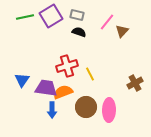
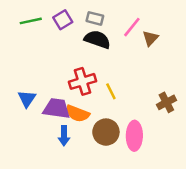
purple square: (51, 16) -> (63, 20), size x0.7
black semicircle: (79, 32) -> (97, 39), size x1.5
orange semicircle: (63, 92) -> (78, 114), turned -138

